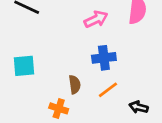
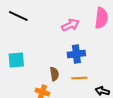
orange line: (108, 90) -> (79, 78), turned 35

